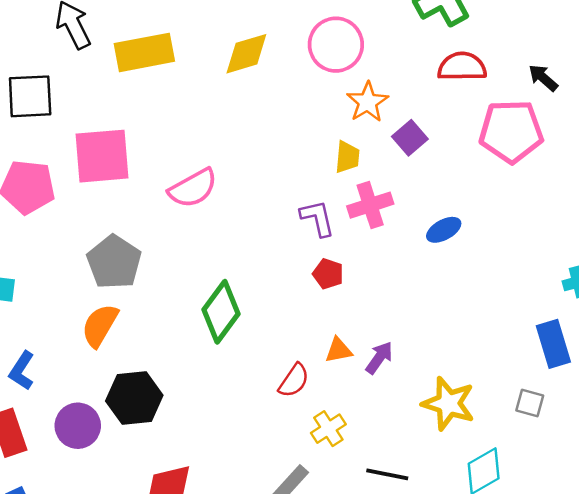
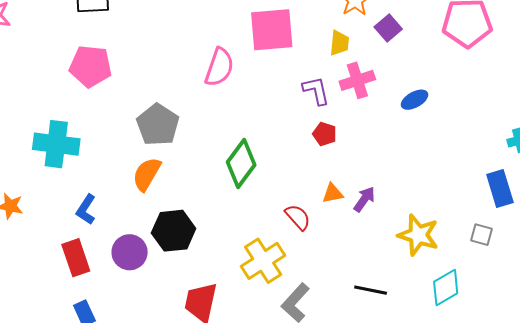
pink square: (102, 156) -> (272, 30), moved
pink semicircle: (193, 188) -> (219, 67), turned -42
red semicircle: (294, 381) -> (298, 217), turned -76
yellow cross: (328, 429) -> (263, 261), moved, size x1.6

